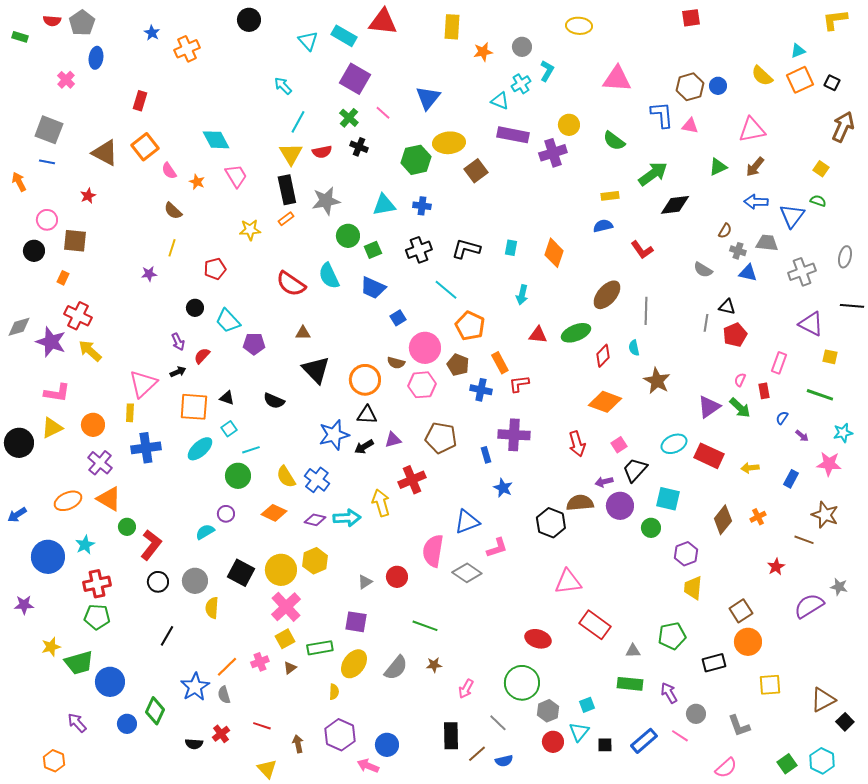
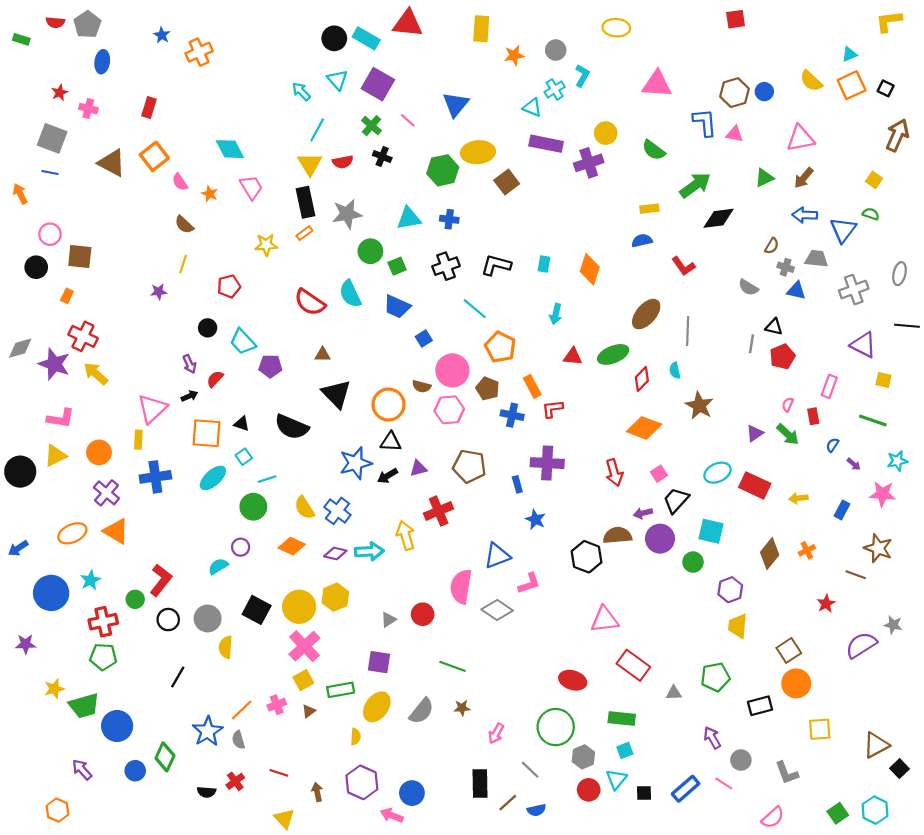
black circle: (249, 20) -> (334, 38), moved
cyan triangle: (308, 41) -> (337, 80), moved
pink cross: (66, 80) -> (88, 109), moved, turned -30
red star: (88, 196) -> (60, 93), moved
black semicircle: (274, 401) -> (292, 427), size x1.5
purple triangle: (709, 407) -> (755, 433), size x0.7
green circle: (127, 527) -> (135, 599), moved
green rectangle: (630, 684) -> (622, 719), moved

